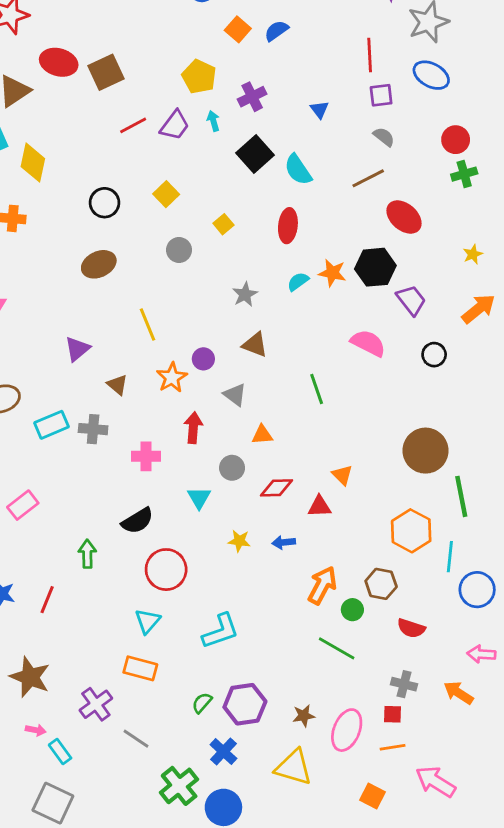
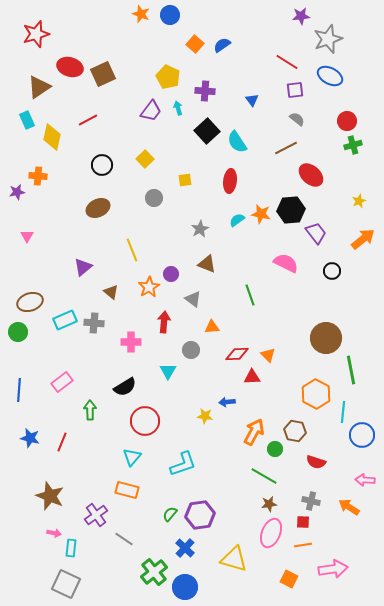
red line: (370, 55) -> (287, 62), turned -55
purple cross: (252, 97) -> (205, 91), turned 30
red line: (133, 125) -> (88, 120), moved
yellow square: (223, 224) -> (185, 180), turned 32
red diamond: (276, 488) -> (237, 354), moved
pink rectangle: (23, 505) -> (62, 382), moved
yellow star: (239, 541) -> (205, 416), moved
brown star: (304, 716) -> (269, 504), moved
cyan rectangle: (60, 752) -> (71, 548), turned 42
pink arrow: (436, 782) -> (333, 569), turned 140

